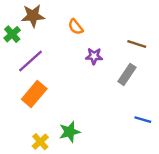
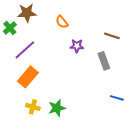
gray rectangle: (127, 74) -> (104, 61), turned -54
yellow cross: (40, 142) -> (33, 107), moved, turned -32

